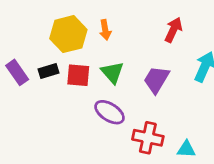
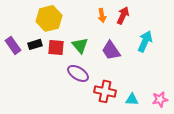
orange arrow: (105, 30) -> (102, 15), moved
purple trapezoid: (156, 80) -> (111, 50), turned -65

